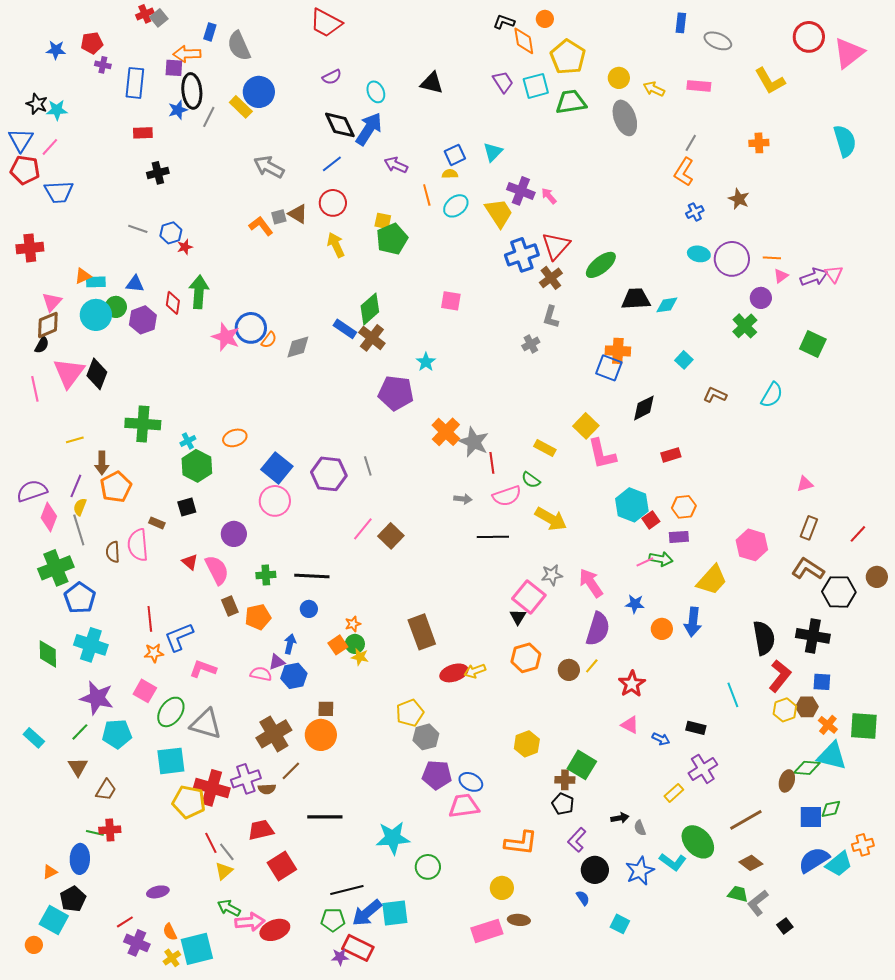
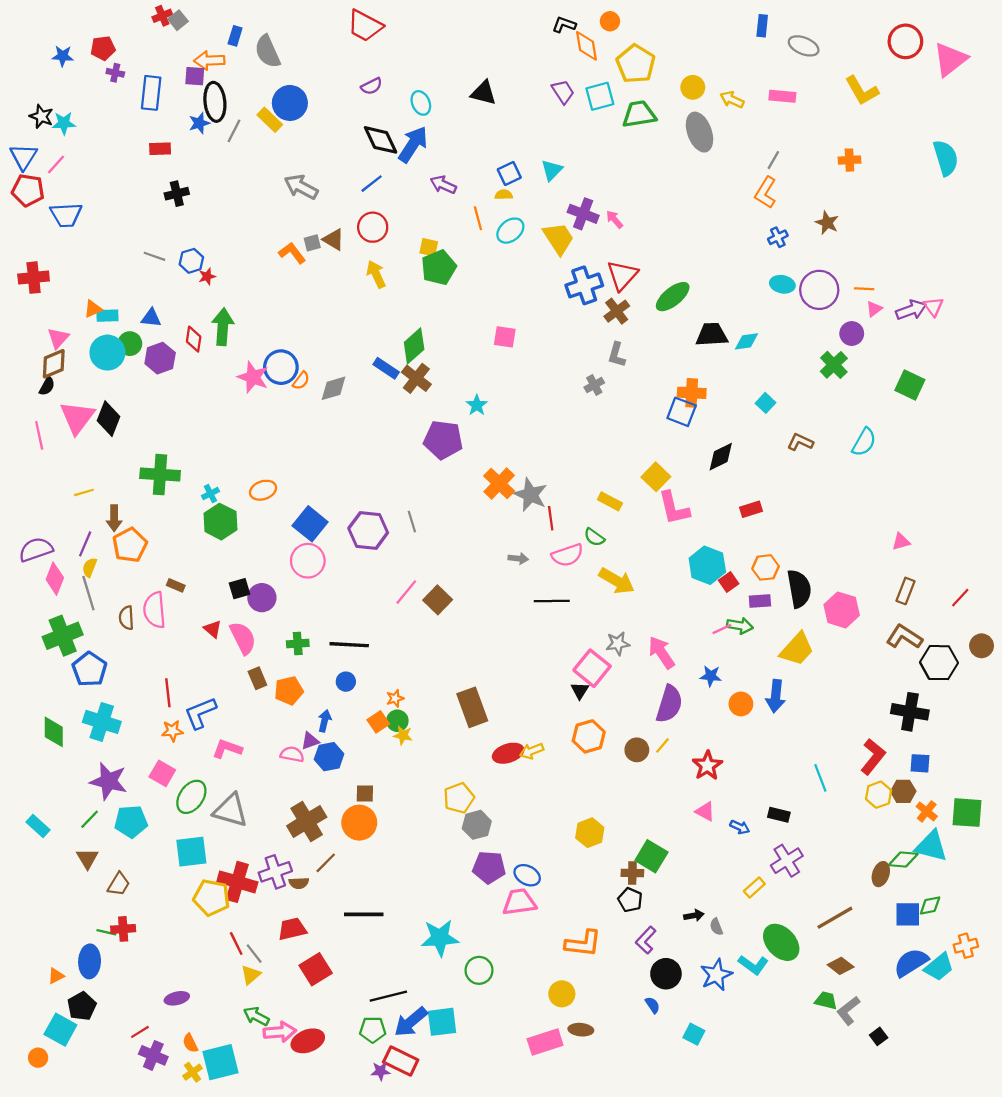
black square: (187, 507) -> (240, 589), moved
black semicircle: (764, 638) -> (799, 589), moved

